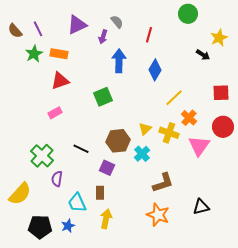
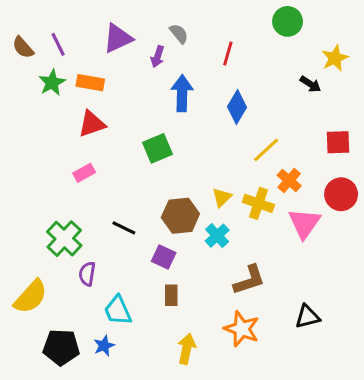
brown rectangle: (100, 193) -> (171, 295), moved
yellow arrow: (106, 219) -> (187, 349), moved

